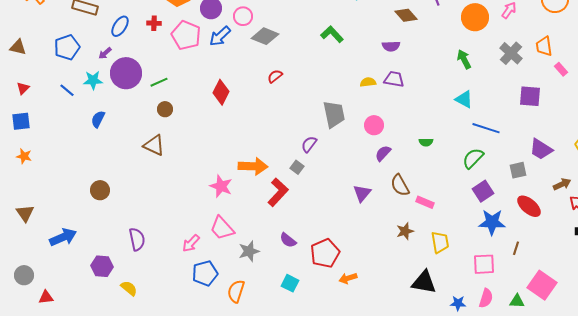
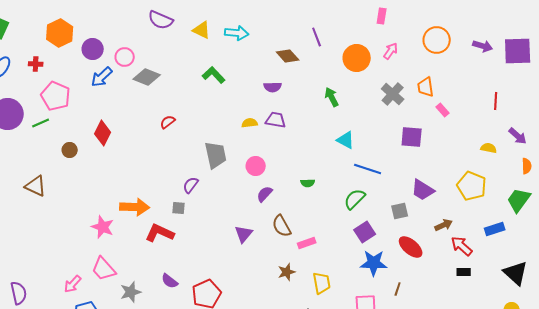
pink pentagon: (186, 35) -> (56, 96), moved
green arrow: (464, 59) -> (332, 97), moved
red semicircle: (275, 76) -> (168, 122), moved
brown circle: (165, 109) -> (70, 150), moved
gray square: (297, 167) -> (179, 208), turned -32
red L-shape: (278, 192) -> (160, 233), turned -108
pink rectangle: (425, 202) -> (307, 243), turned -42
purple semicircle: (137, 239) -> (19, 293), moved

